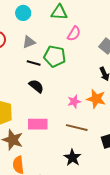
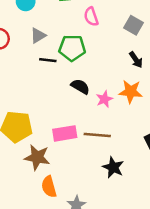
pink semicircle: (74, 34) -> (91, 17), turned 140
black semicircle: (36, 86) -> (80, 86), moved
brown line: (77, 128) -> (97, 135), moved

